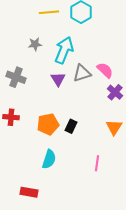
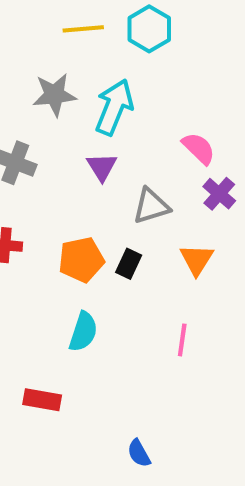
gray star: (35, 44) -> (54, 95), size x1.5
gray triangle: (82, 73) -> (151, 206), moved
orange triangle: (114, 127) -> (197, 260), moved

